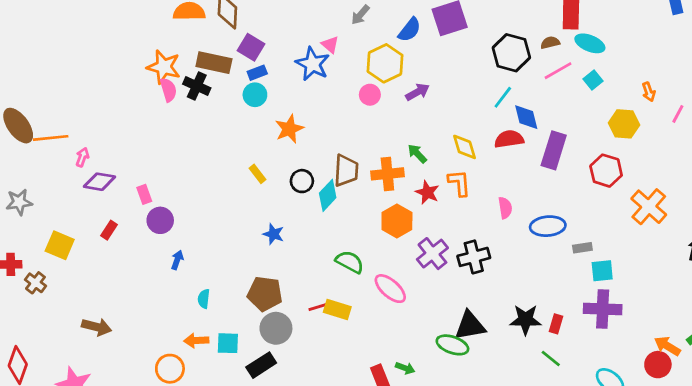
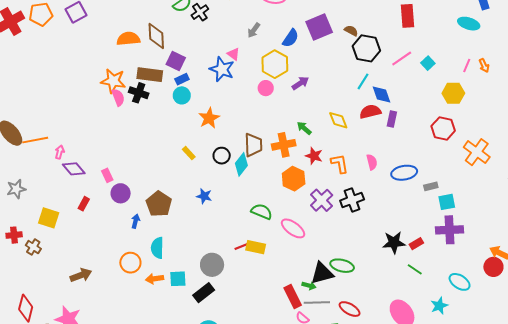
brown semicircle: (550, 43) -> (351, 31), moved, turned 48
cyan ellipse: (590, 43) -> (469, 24), moved
orange arrow: (649, 92) -> (484, 66), moved
pink line: (678, 114) -> (467, 65), moved
purple rectangle: (554, 150) -> (392, 119), moved, size x0.6
purple diamond: (99, 182) -> (74, 169), turned 45
orange L-shape: (459, 183) -> (340, 164), moved
brown pentagon: (265, 294) -> (159, 204), moved, turned 30
cyan semicircle: (204, 299) -> (157, 248), size x1.5
red rectangle: (556, 324) -> (416, 244), turned 48
black triangle: (470, 326) -> (322, 273), moved
brown arrow: (97, 327) -> (81, 275), turned -30
orange circle: (170, 369) -> (130, 263), moved

